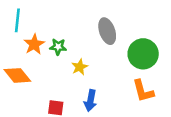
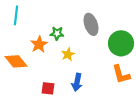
orange star: (34, 44) -> (39, 44), moved
green star: (58, 47) -> (57, 33), moved

